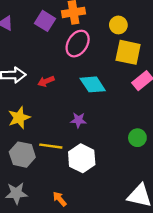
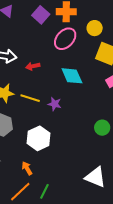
yellow circle: (118, 25) -> (95, 28), moved
yellow line: (51, 146) -> (30, 98), moved
white hexagon: (82, 158) -> (39, 138), moved

